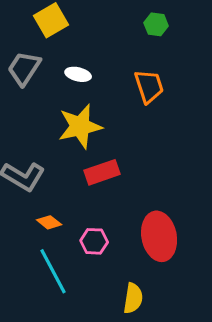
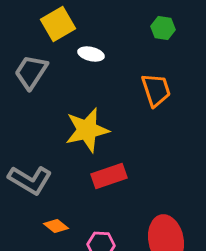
white ellipse: (78, 74) -> (91, 54), moved

